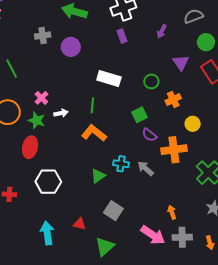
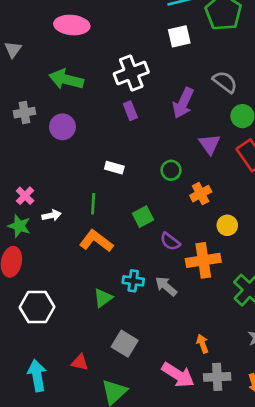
gray semicircle: (193, 16) -> (225, 82), turned 60
purple arrow: (162, 31) -> (183, 103), size x1.6
white rectangle: (109, 78) -> (114, 168), size x0.6
green square: (139, 115) -> (143, 217), moved

